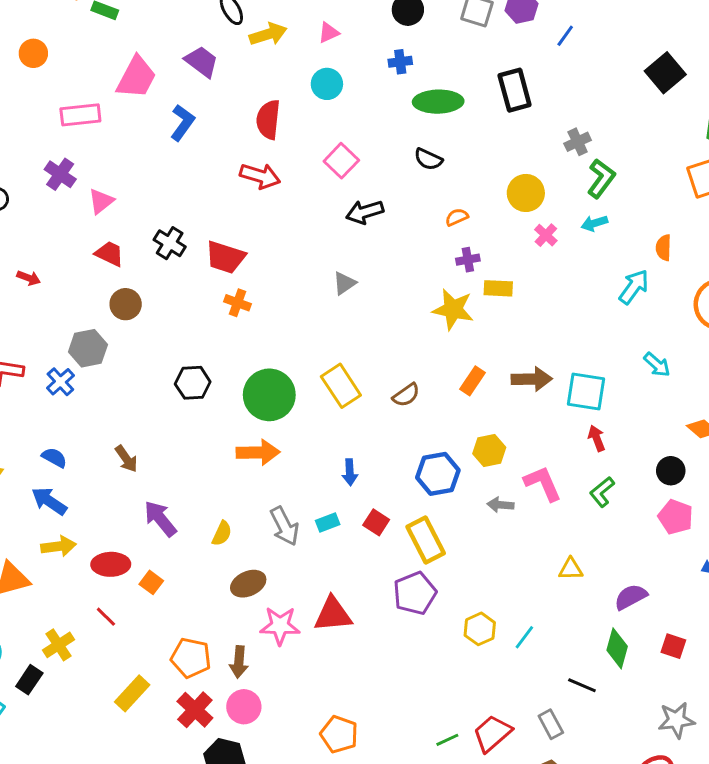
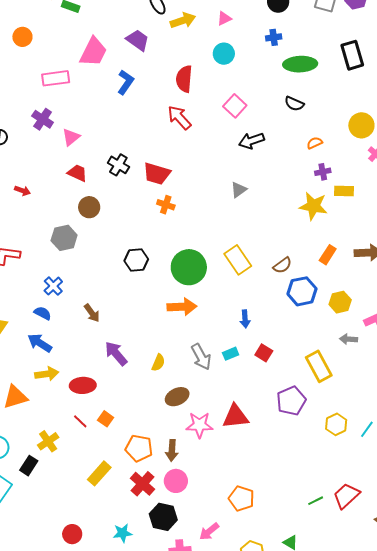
red arrow: (260, 176) -> (179, 118), turned -148
blue cross: (60, 382) -> (53, 286), moved
blue hexagon: (438, 474) -> (302, 291), moved
yellow rectangle: (426, 540) -> (319, 366), moved
orange square: (151, 582) -> (106, 419), moved

